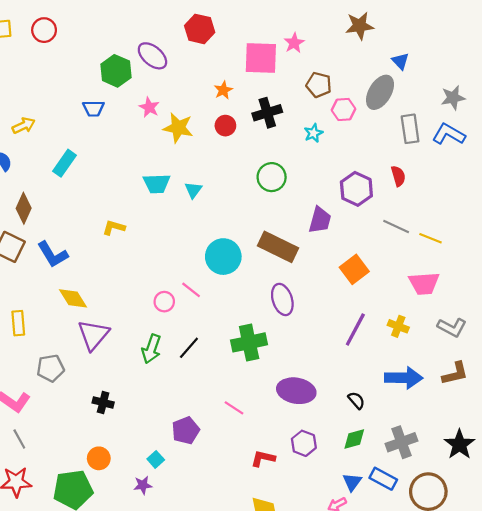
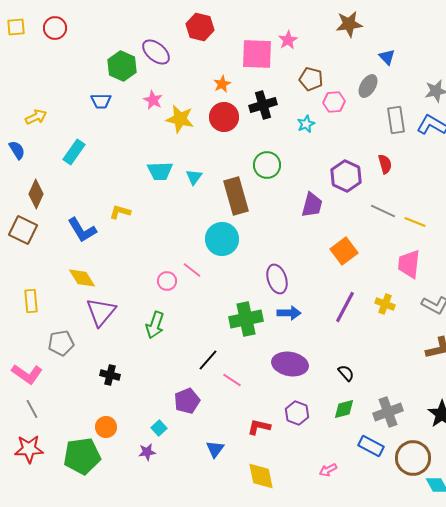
gray ellipse: (380, 92) -> (368, 86), size x0.7
red circle: (225, 126) -> (224, 117), size x1.5
brown rectangle: (278, 247) -> (236, 196), moved, turned 48
blue L-shape: (53, 254) -> (82, 230), moved
pink trapezoid: (424, 283) -> (409, 264), turned 100
black line: (189, 348) -> (208, 360), moved
blue arrow: (404, 378) -> (289, 313), moved, size x0.7
blue triangle: (352, 482) -> (215, 449), moved

